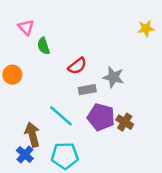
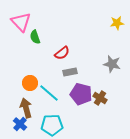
pink triangle: (26, 27) -> (21, 22), size x1.5
orange circle: (12, 75) -> (30, 83), moved
gray star: (113, 77) -> (112, 64), moved

